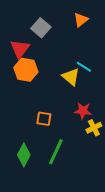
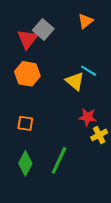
red triangle: (20, 49) -> (27, 39), moved
orange square: (44, 119) -> (25, 123), moved

